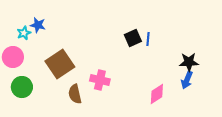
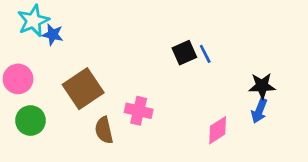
cyan star: (24, 33) -> (33, 21), moved, size x1.6
blue line: (148, 39) -> (205, 54), turned -32

